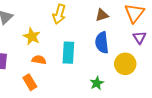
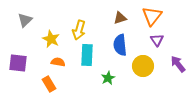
yellow arrow: (59, 14) -> (79, 30), moved
green star: (97, 83) -> (108, 78), moved

